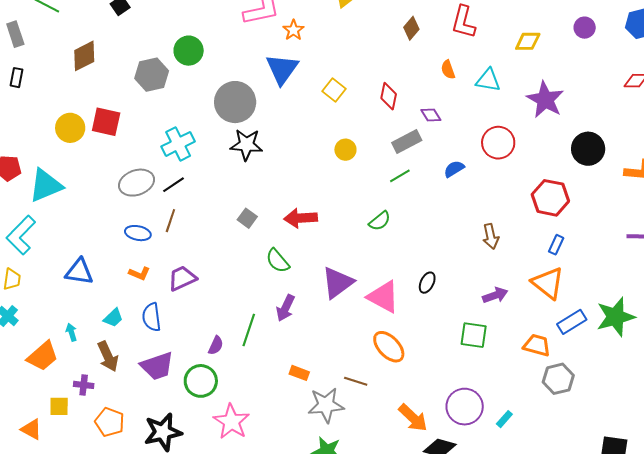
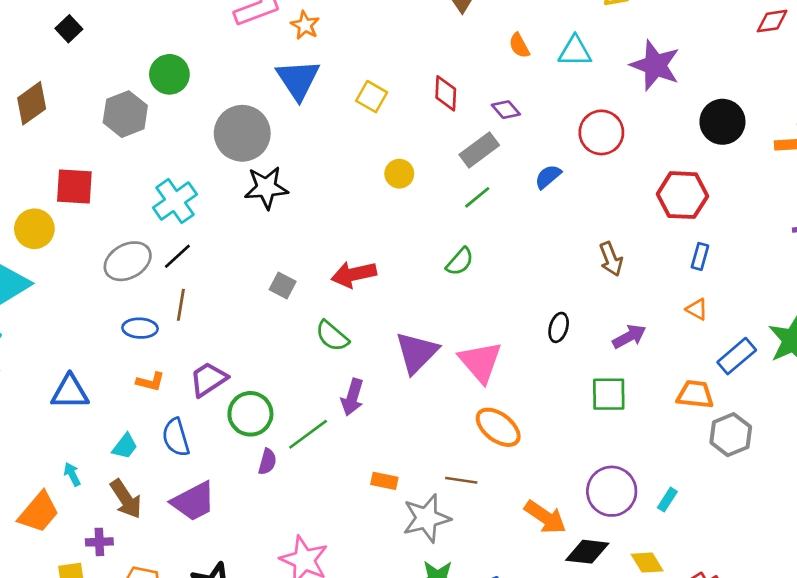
yellow circle: (70, 128) -> (34, 229), moved
black ellipse: (427, 283) -> (559, 327), moved
orange triangle: (548, 283) -> (697, 309), size x0.5
pink triangle: (383, 297) -> (480, 362), turned 30
green line: (249, 330) -> (308, 434), turned 44
green circle: (201, 381) -> (250, 414), moved

